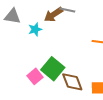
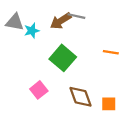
cyan star: (35, 29) -> (32, 31), moved
green square: (53, 69) -> (63, 58), moved

